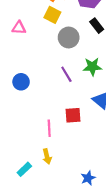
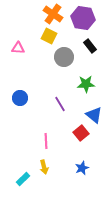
purple line: (66, 74) -> (60, 104), moved
red square: (73, 115) -> (81, 133), moved, turned -35
blue star: (88, 178) -> (82, 168), moved

